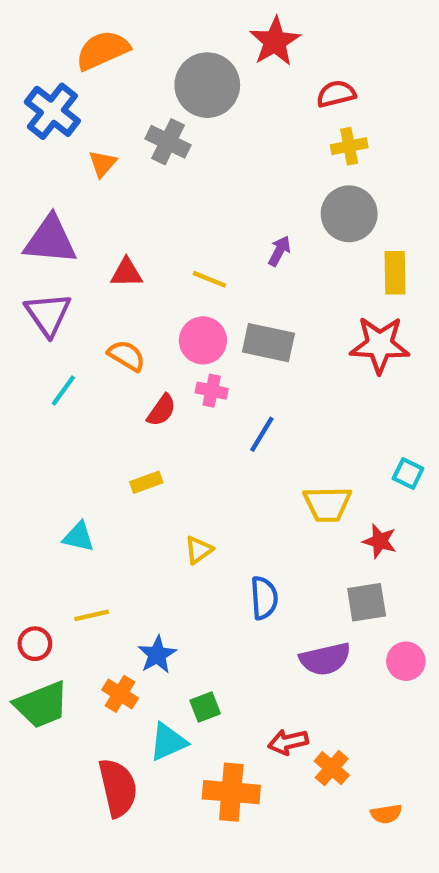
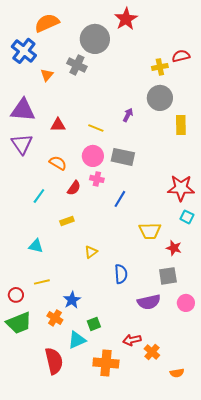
red semicircle: (336, 94) -> (181, 56), moved
red star: (380, 345) -> (181, 188), moved
cyan line: (63, 391) -> (39, 196), moved

